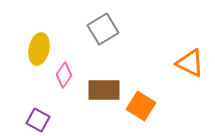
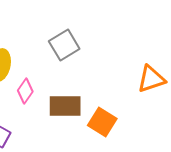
orange triangle: (190, 63) -> (151, 79), turned -44

